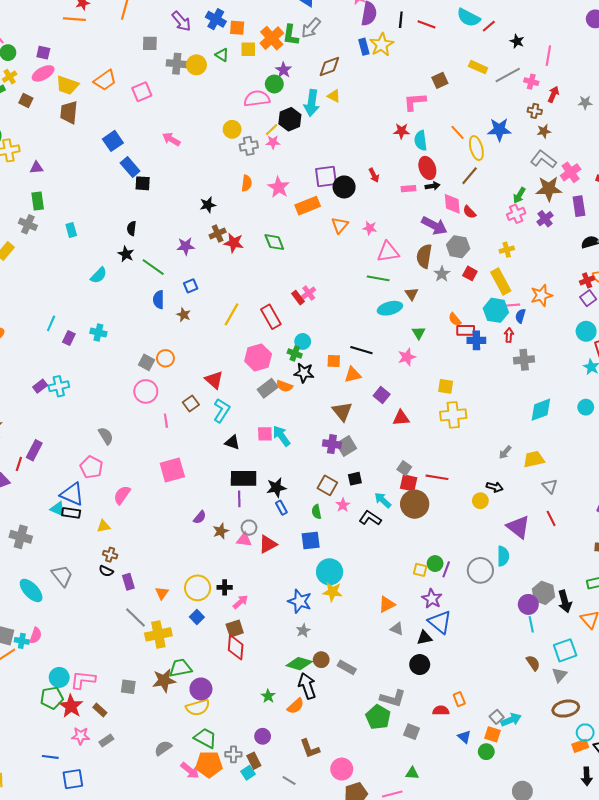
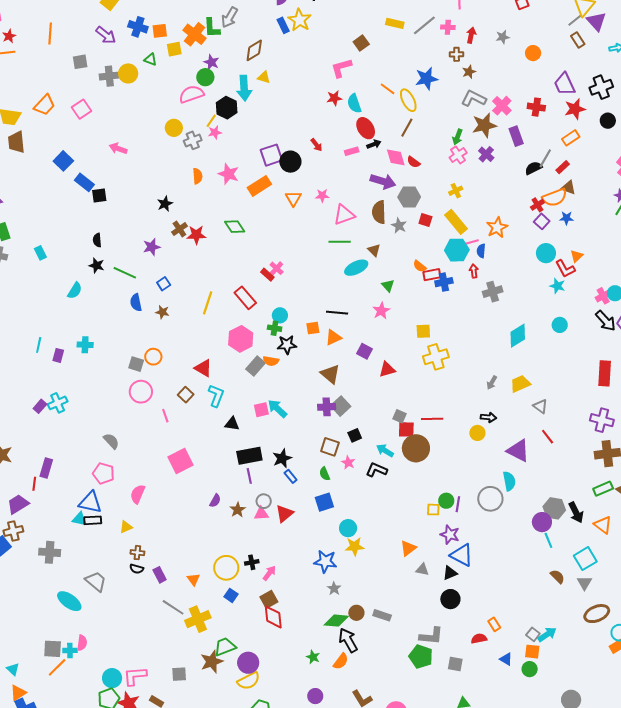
cyan circle: (330, 572) -> (348, 528), size x0.7

